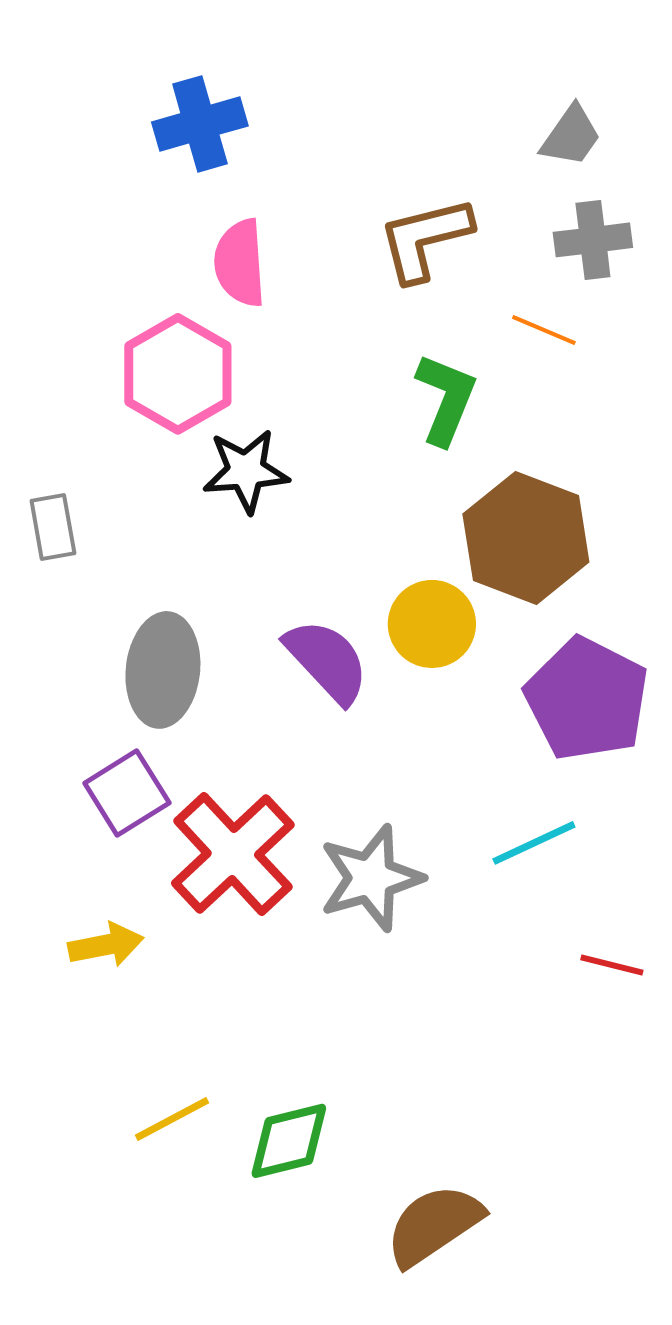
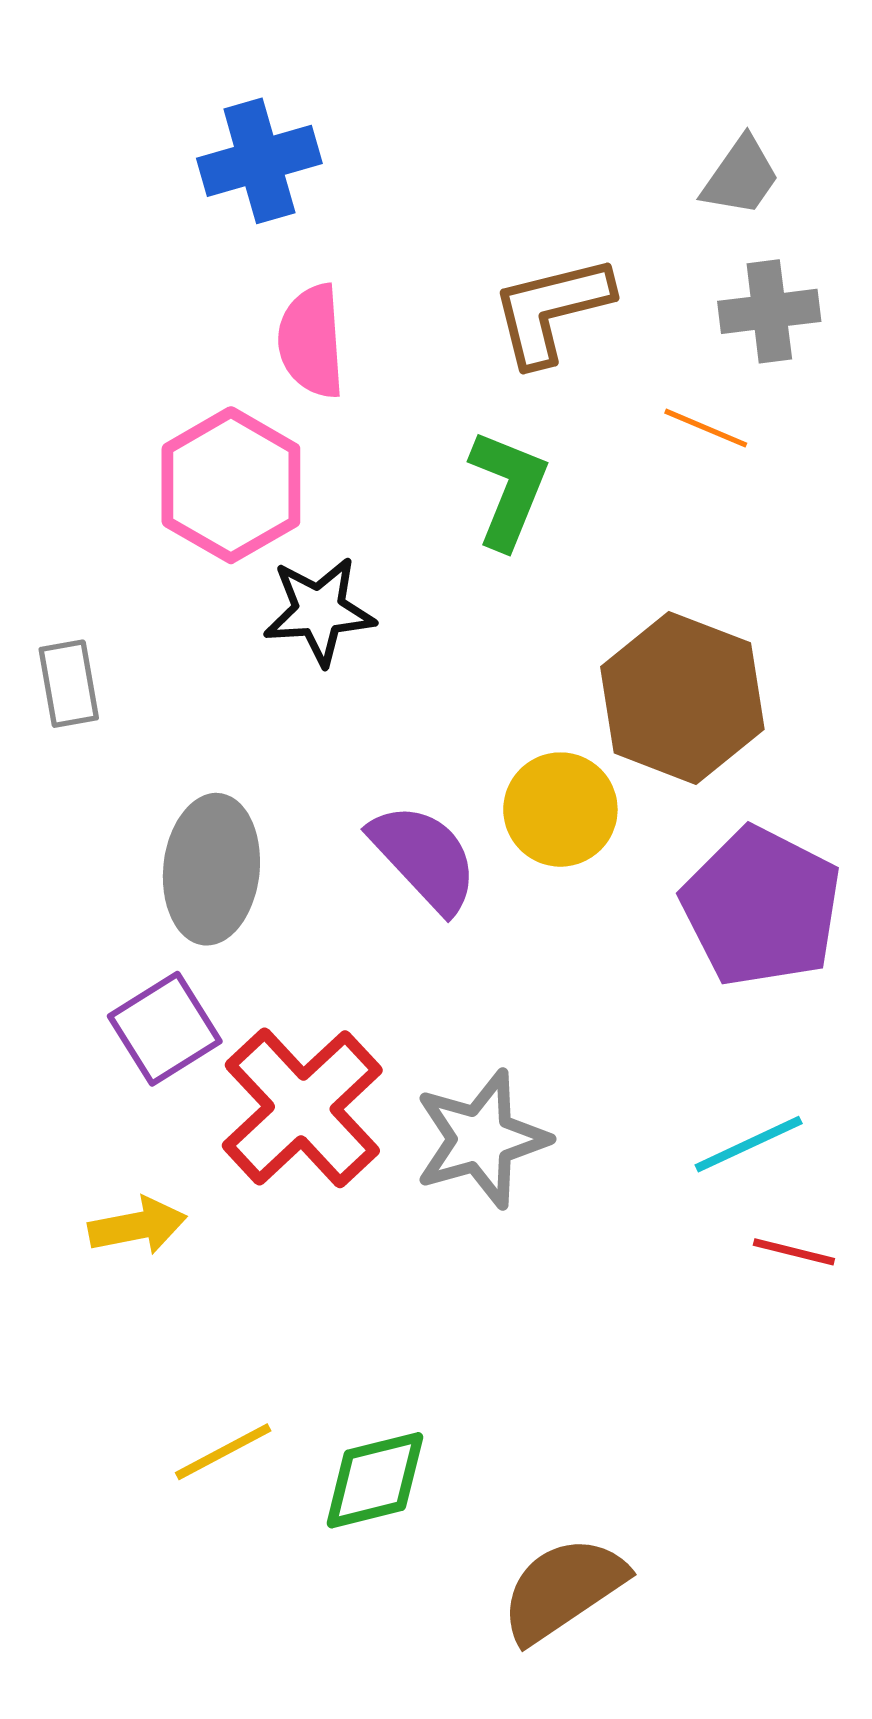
green L-shape: (446, 399) -> (509, 489), moved
cyan line: (534, 843) -> (749, 1144), moved

